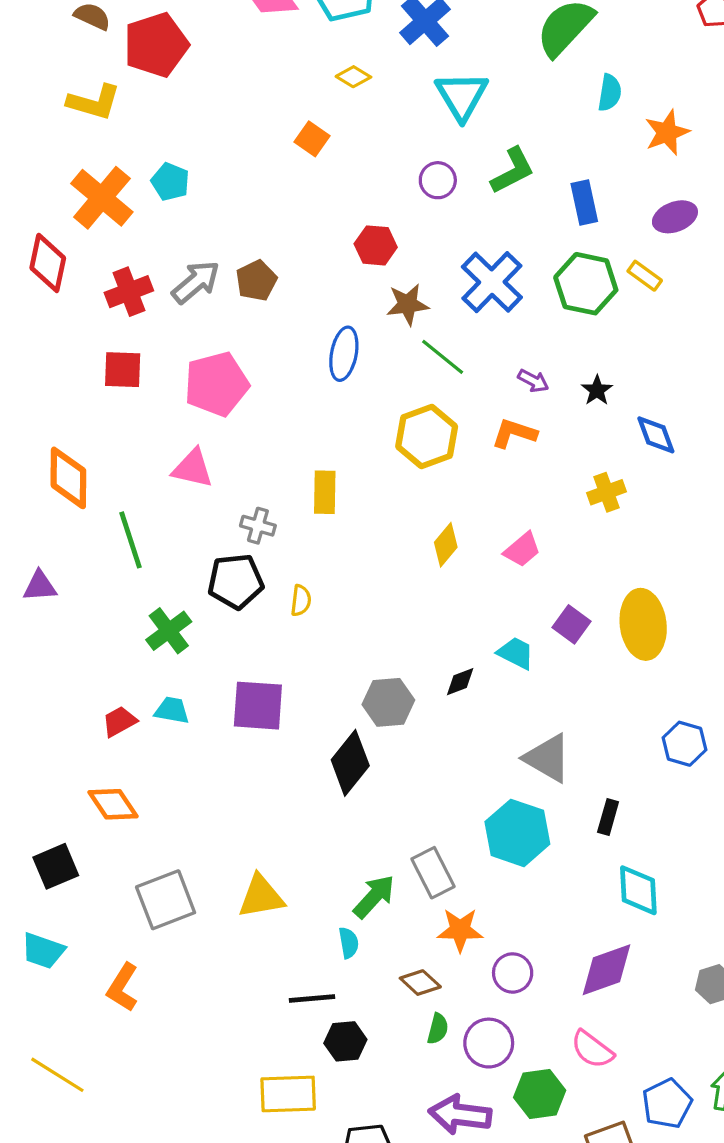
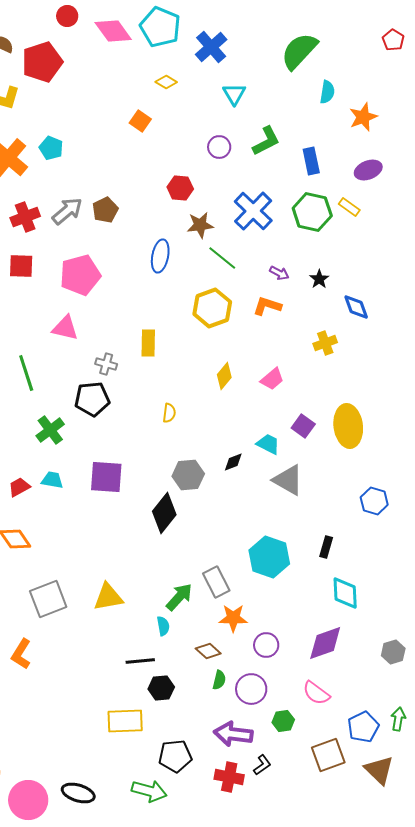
cyan triangle: (462, 96) -> (234, 94), size x0.7
yellow semicircle: (301, 600) -> (169, 413), moved
gray triangle: (548, 758) -> (288, 480), moved
green hexagon: (540, 1094) -> (283, 721), size x0.7

